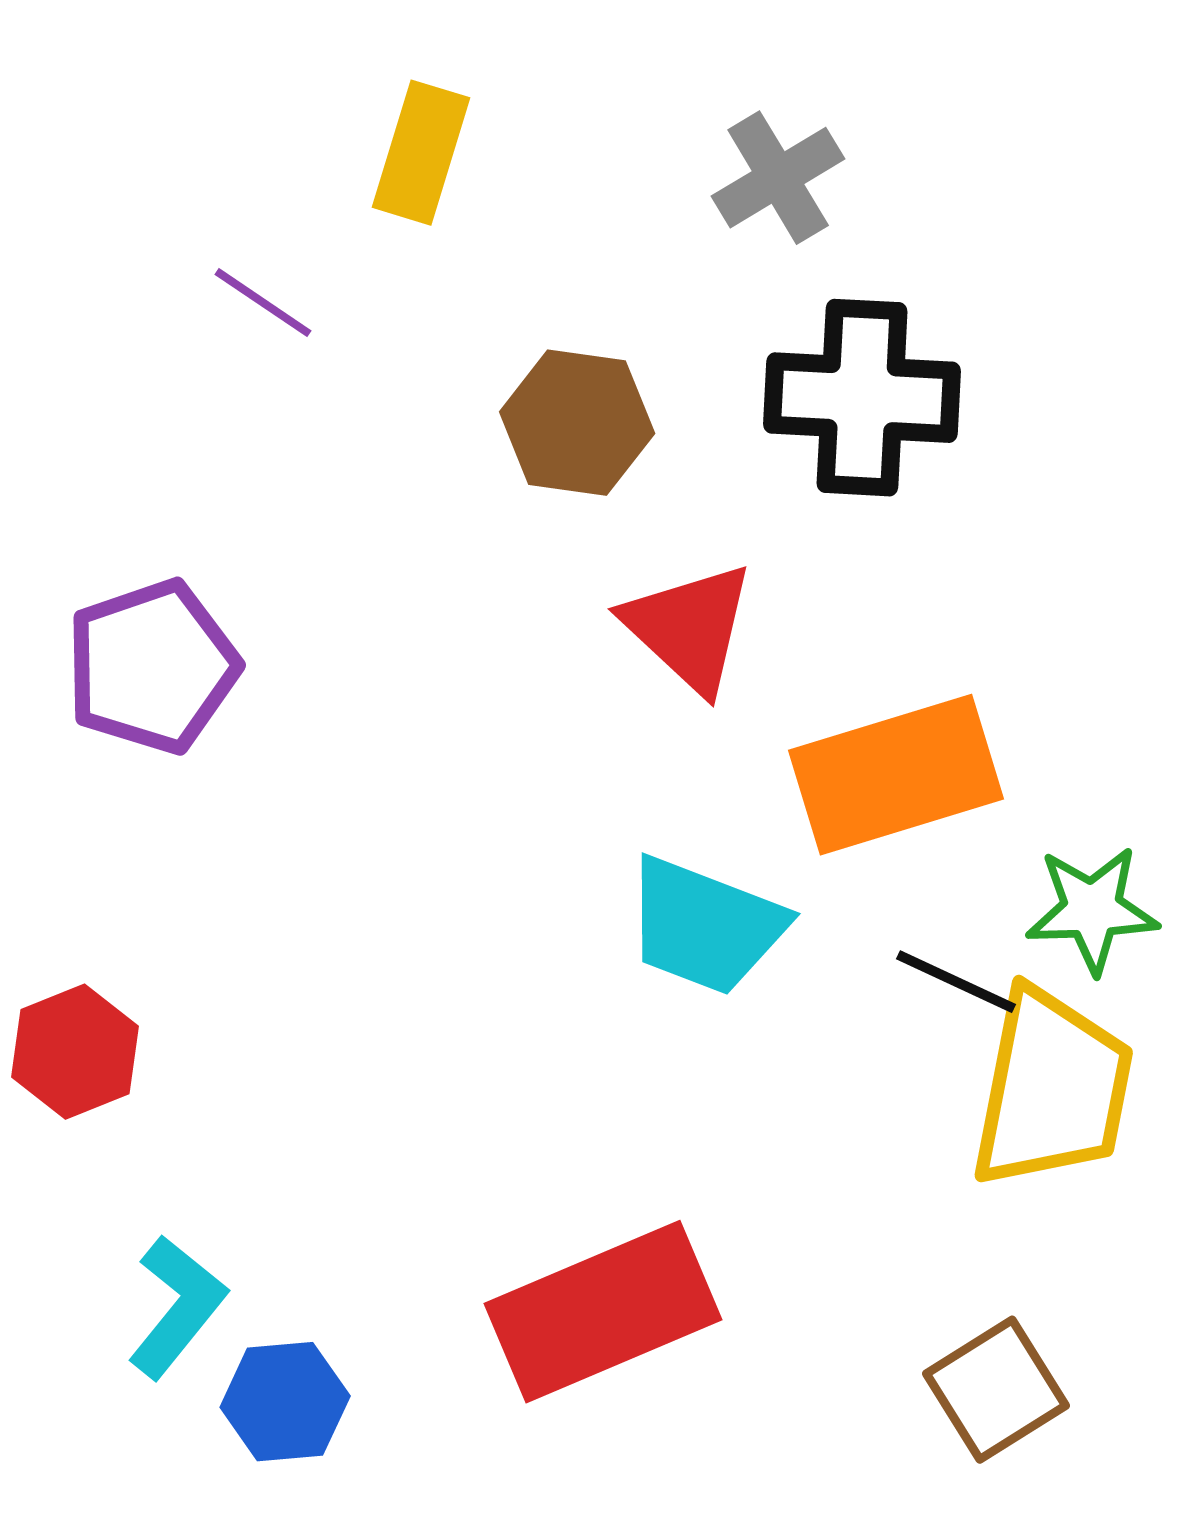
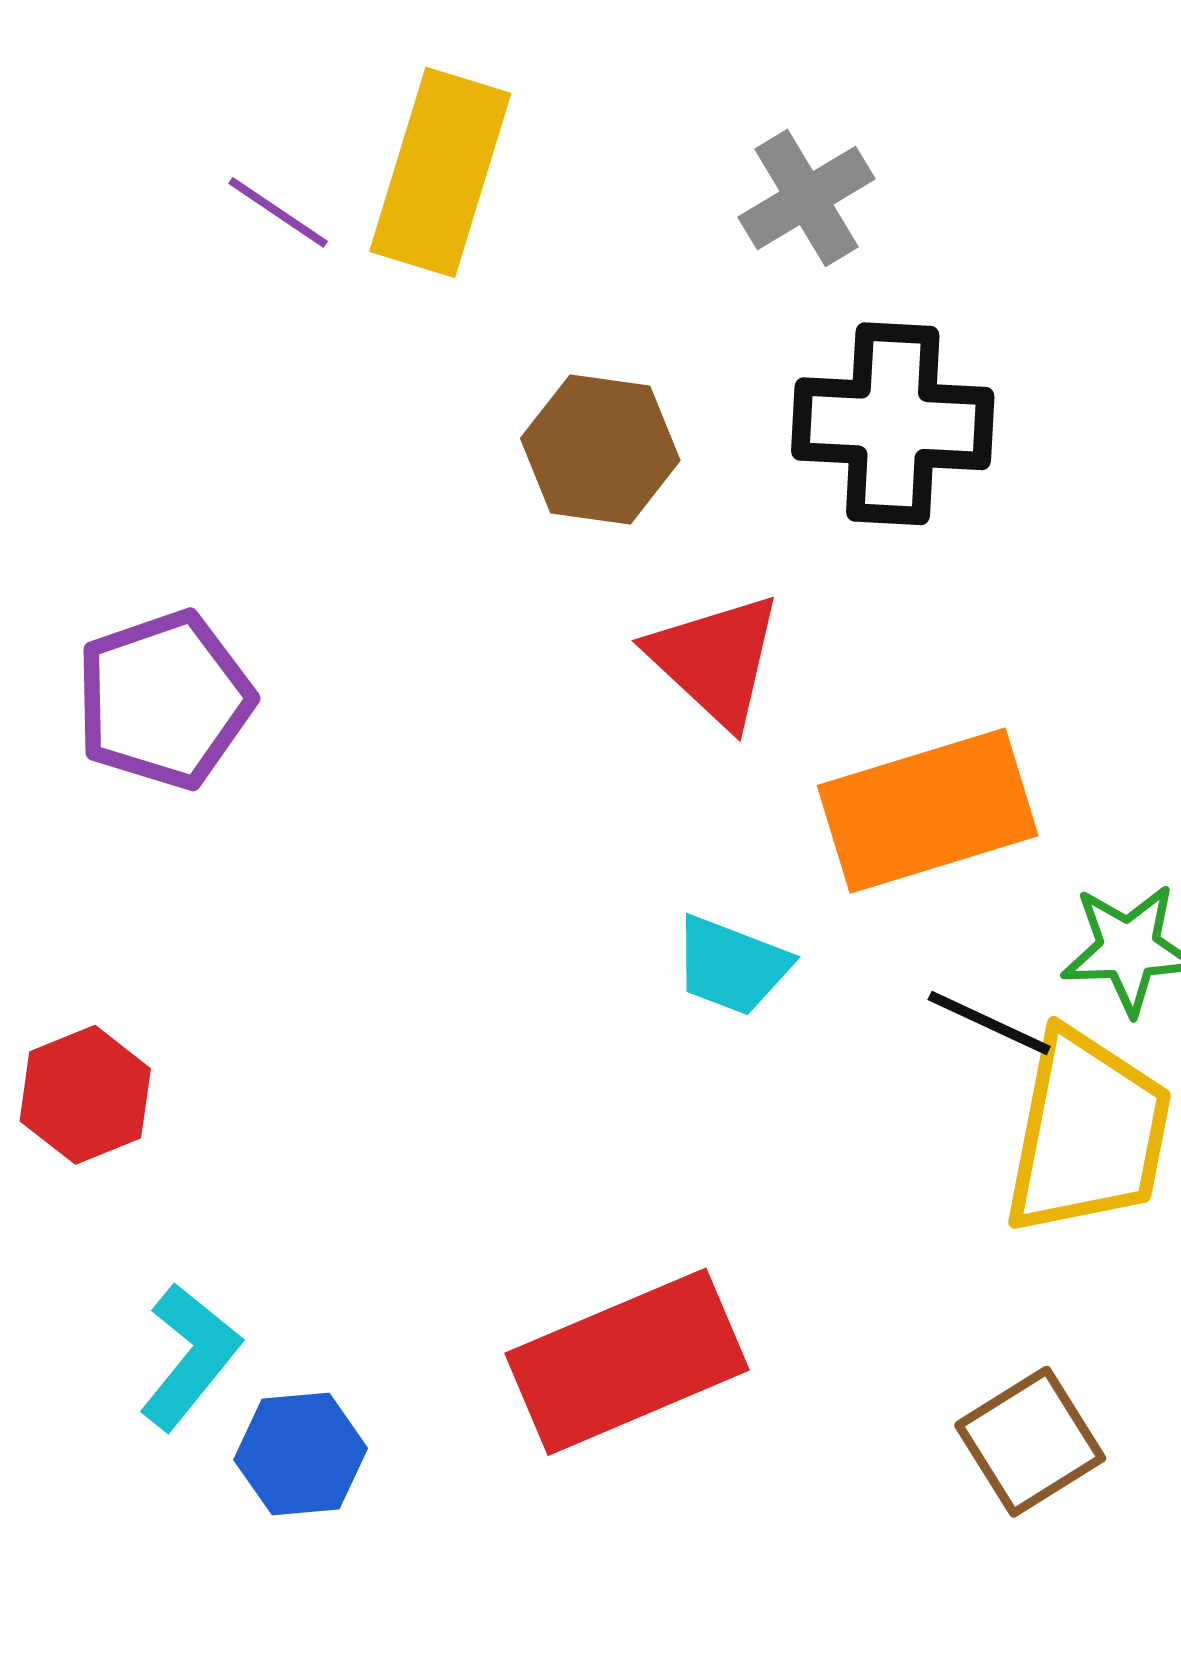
yellow rectangle: (421, 153) -> (440, 172), size x1.4
purple line: (263, 303) -> (278, 212), moved
cyan trapezoid: (705, 926) -> (732, 966), size x0.7

